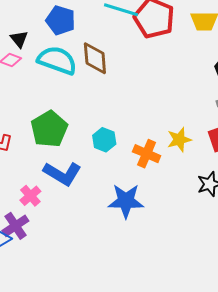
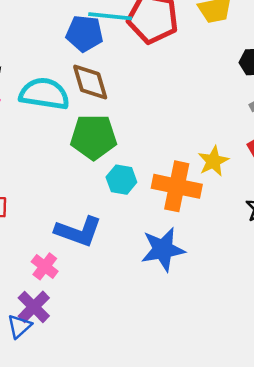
blue pentagon: (61, 20) -> (85, 33), moved
green pentagon: (49, 129) -> (94, 137), moved, turned -30
orange cross: (147, 154) -> (177, 186), size x1.4

